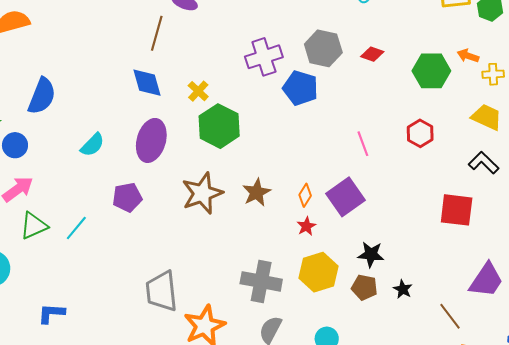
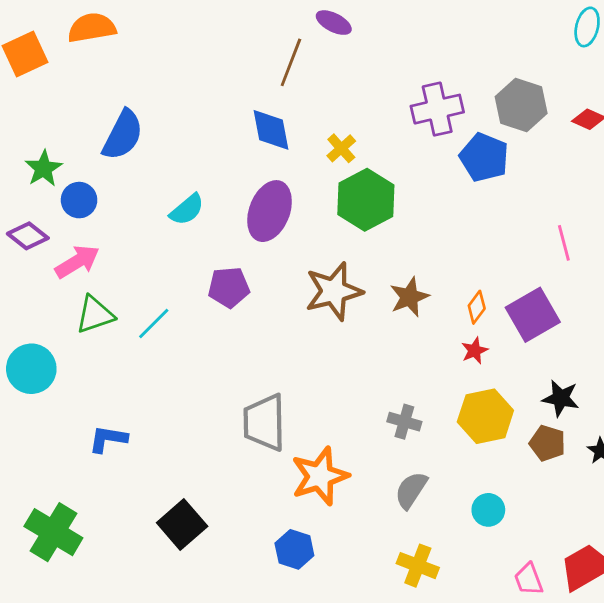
gray cross: (261, 281) -> (404, 422), size x0.6

